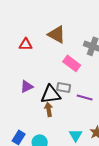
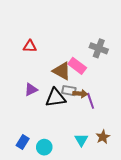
brown triangle: (57, 34) -> (62, 71), moved
purple line: (85, 97) -> (91, 101), turned 56
brown arrow: (49, 109) -> (80, 94), moved, turned 104

